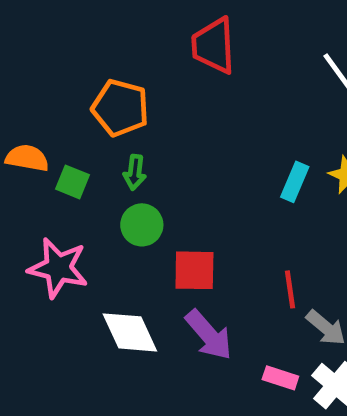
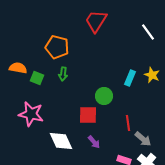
red trapezoid: (214, 46) -> (96, 21), turned 35
green circle: (142, 225) -> (104, 96), moved
purple arrow: (209, 335) -> (94, 142), size x0.6

